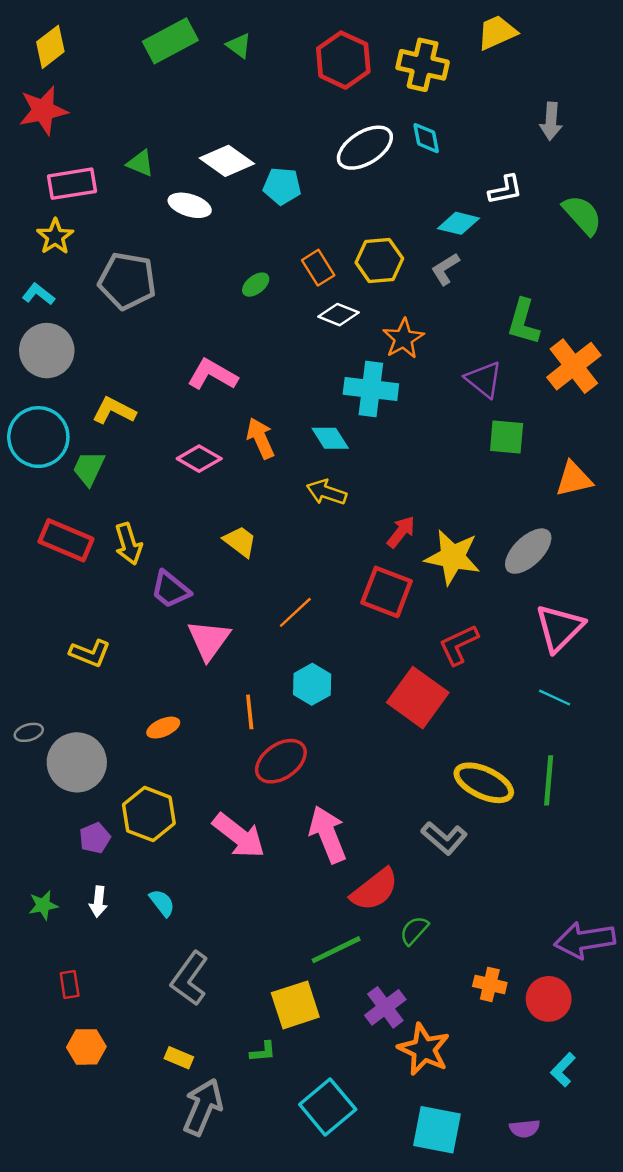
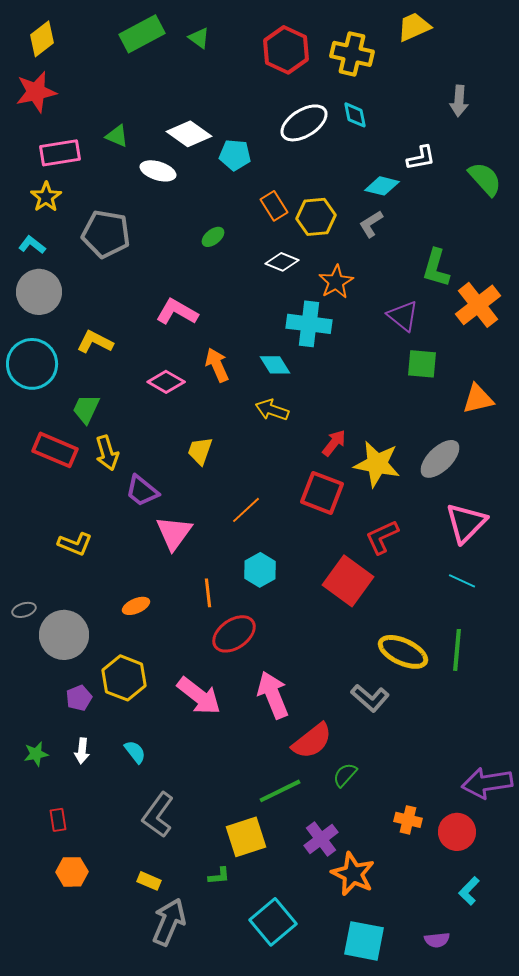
orange rectangle: (318, 268) -> (274, 206), moved
green trapezoid: (89, 468) -> (86, 409), moved
yellow trapezoid: (240, 541) -> (200, 451), turned -108

